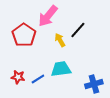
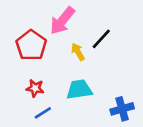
red star: (18, 77) -> (35, 88), moved
blue line: (38, 79) -> (43, 113), moved

